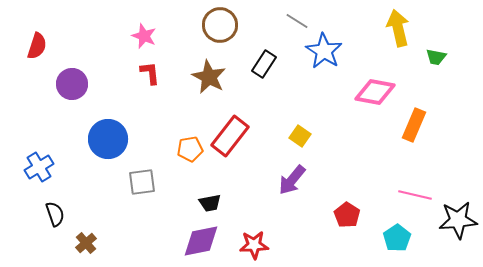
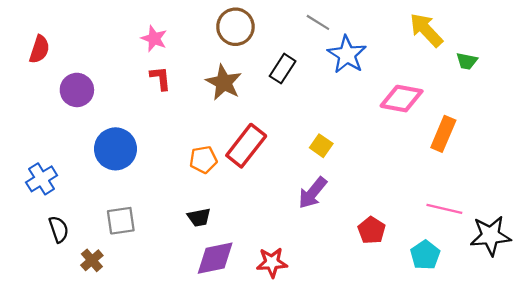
yellow arrow: (398, 28) -> (426, 30), turned -30
gray square: (142, 182) -> (121, 221), moved
black trapezoid: (210, 203) -> (199, 217), moved

